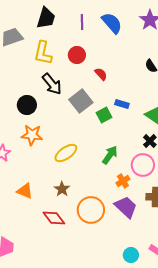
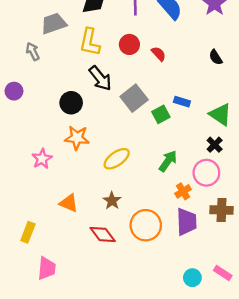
red semicircle: (101, 74) -> (159, 54), moved
purple trapezoid: (126, 207) -> (187, 222), turned 45

